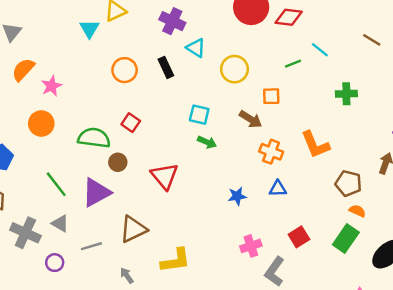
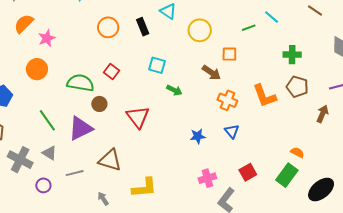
cyan square: (199, 115) -> (157, 65), moved
brown pentagon: (348, 183) -> (297, 87), moved
blue triangle: (278, 189) -> (232, 131), turned 49
brown triangle: (133, 229) -> (110, 160), turned 40

